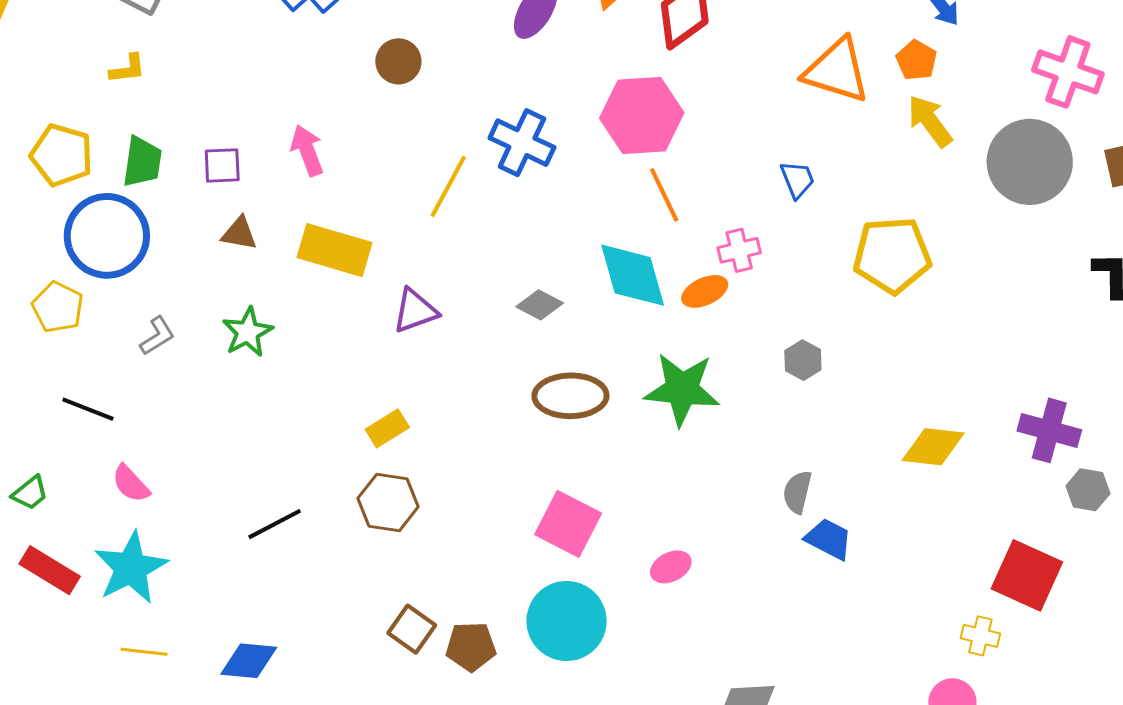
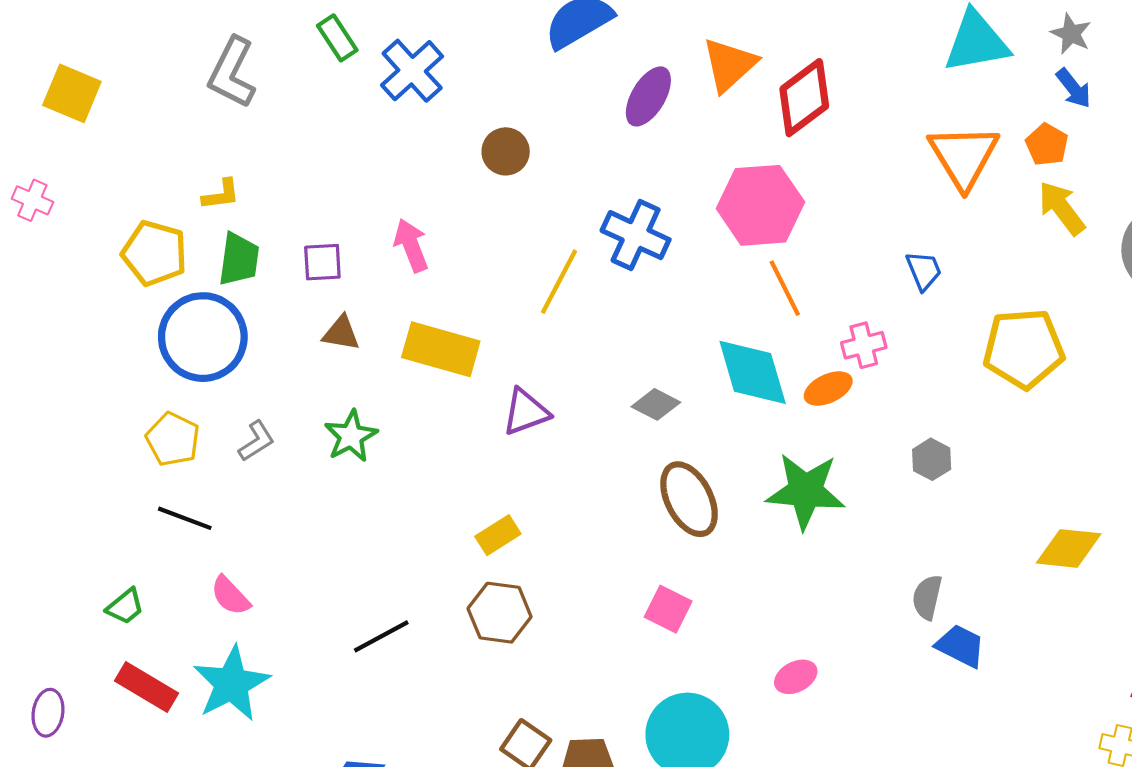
yellow L-shape: (128, 69) -> (221, 195), moved
orange triangle: (837, 71) -> (964, 156), turned 42
yellow pentagon: (58, 307) -> (173, 439), moved
brown ellipse: (570, 396) -> (689, 499), turned 64
pink square: (568, 524) -> (668, 609), moved, size x0.7

